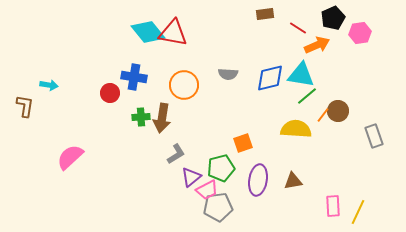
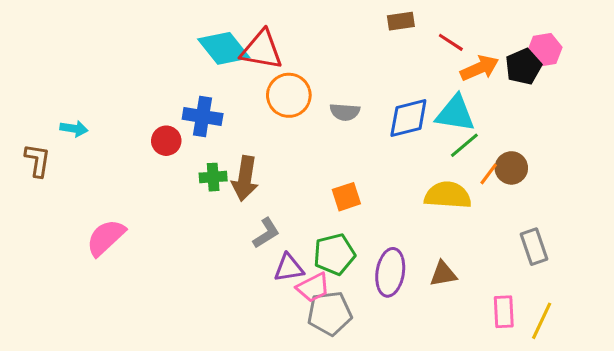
black pentagon: (333, 18) -> (523, 67), moved
orange circle: (184, 85) -> (289, 95), moved
gray rectangle: (374, 136) -> (534, 247), moved
orange square: (243, 143) -> (346, 197), moved
purple triangle: (191, 177) -> (289, 268), turned 30

